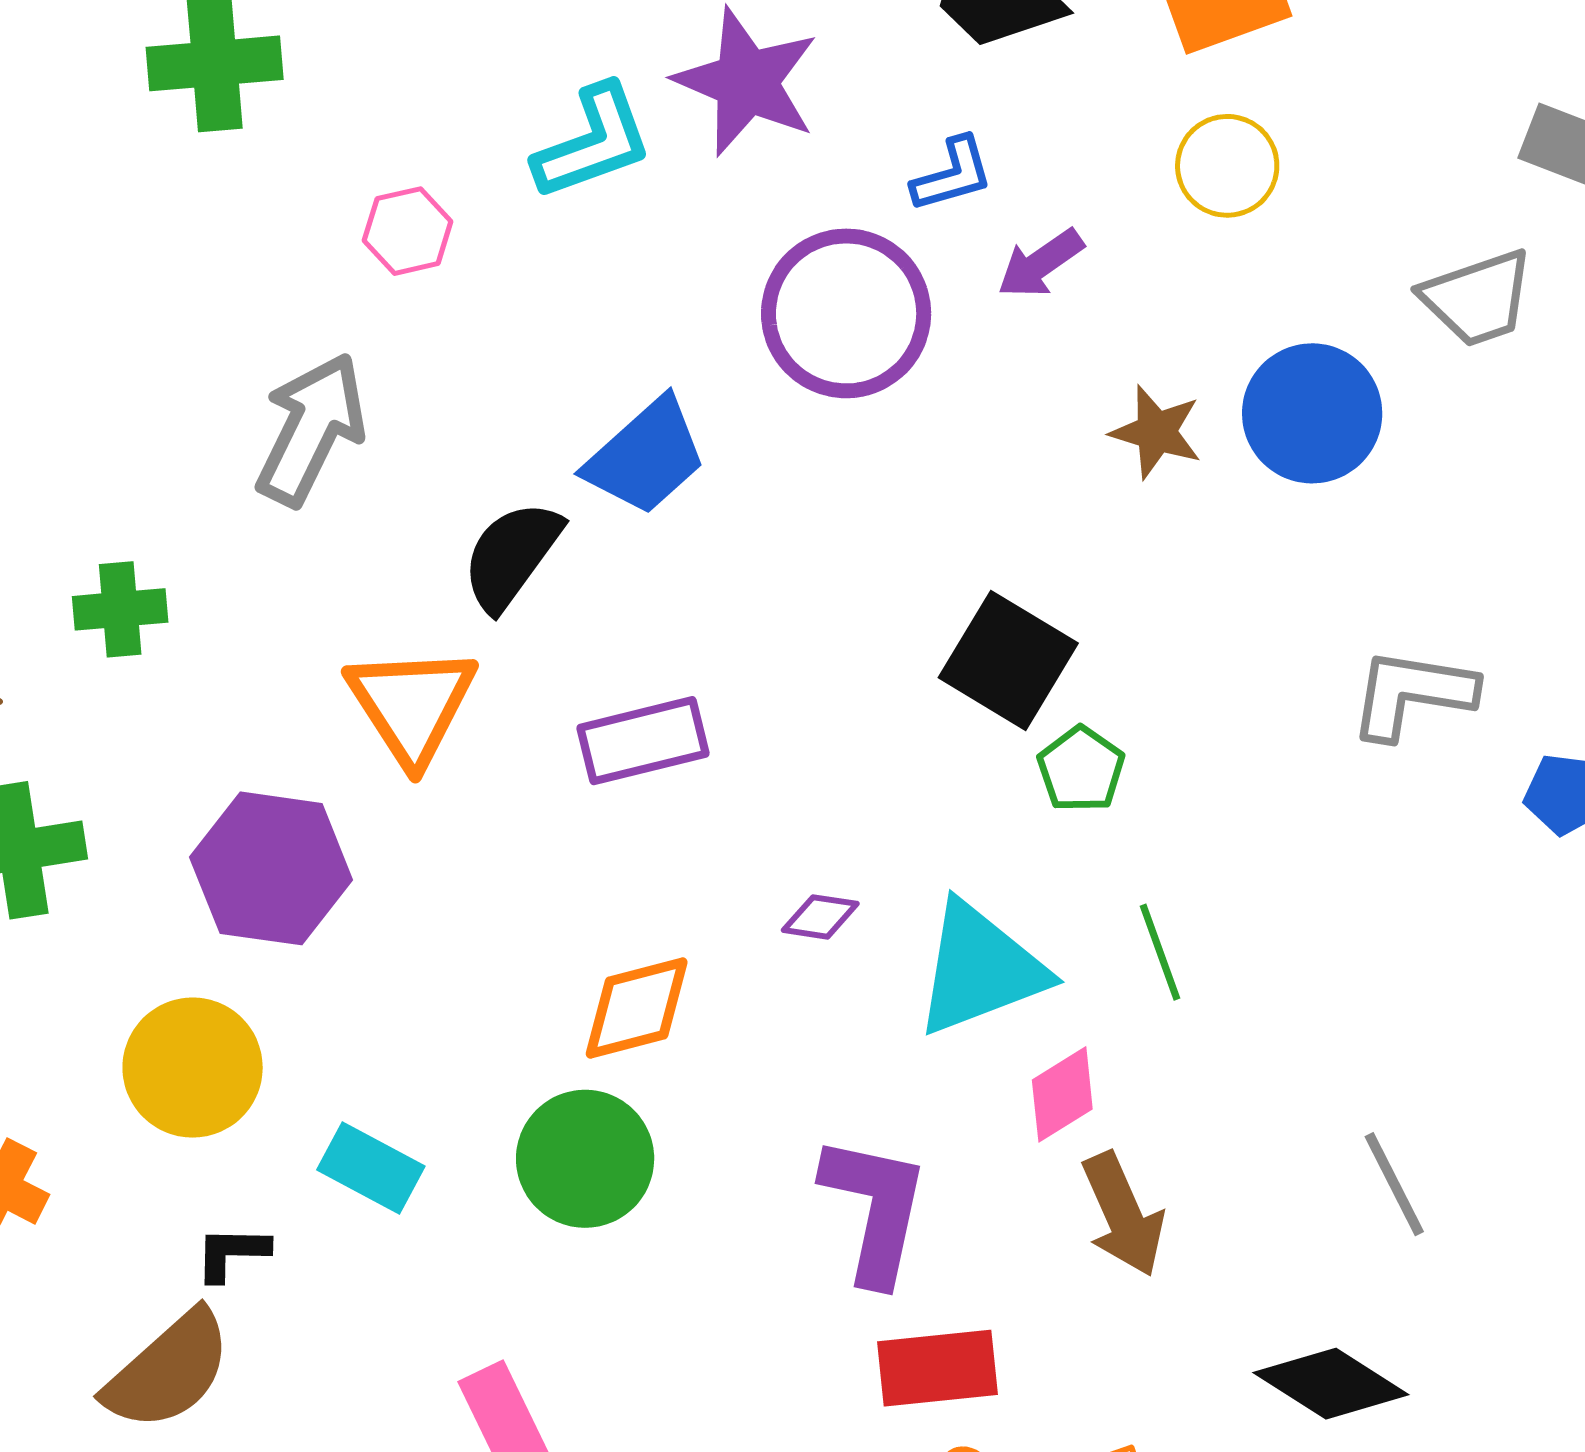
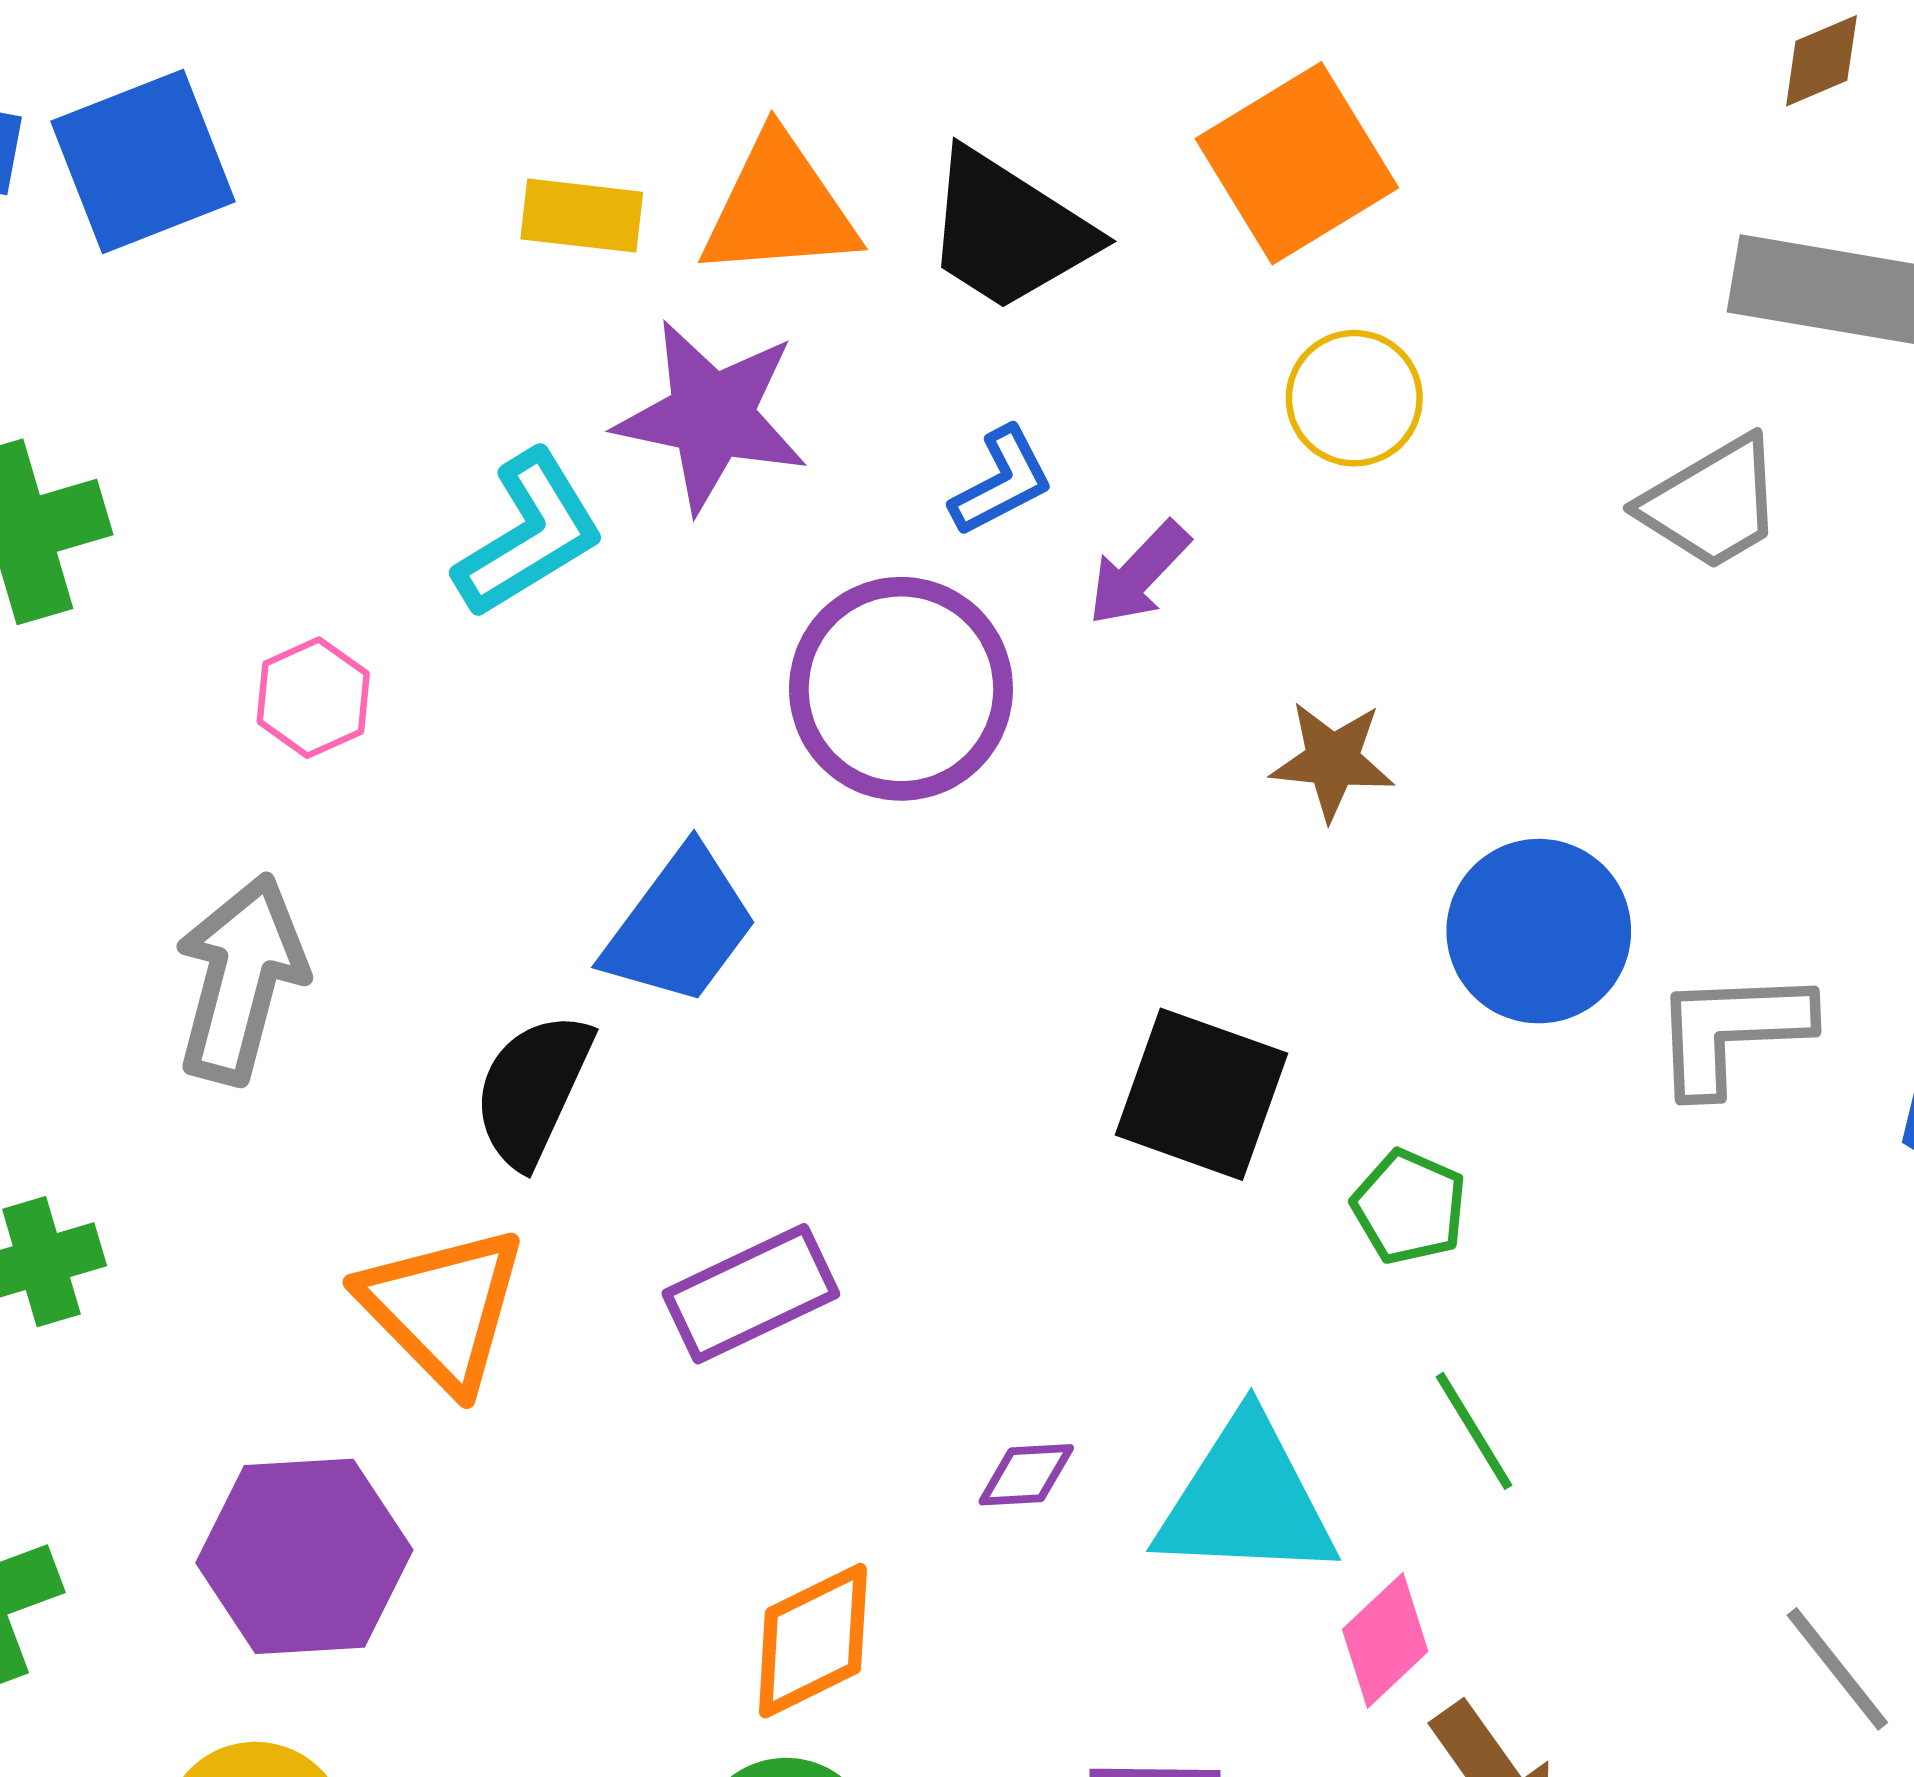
blue circle: (1312, 413) -> (1539, 931), moved
green pentagon: (1081, 769) -> (1409, 1207), moved
cyan triangle: (980, 969) -> (1246, 1500), turned 35

